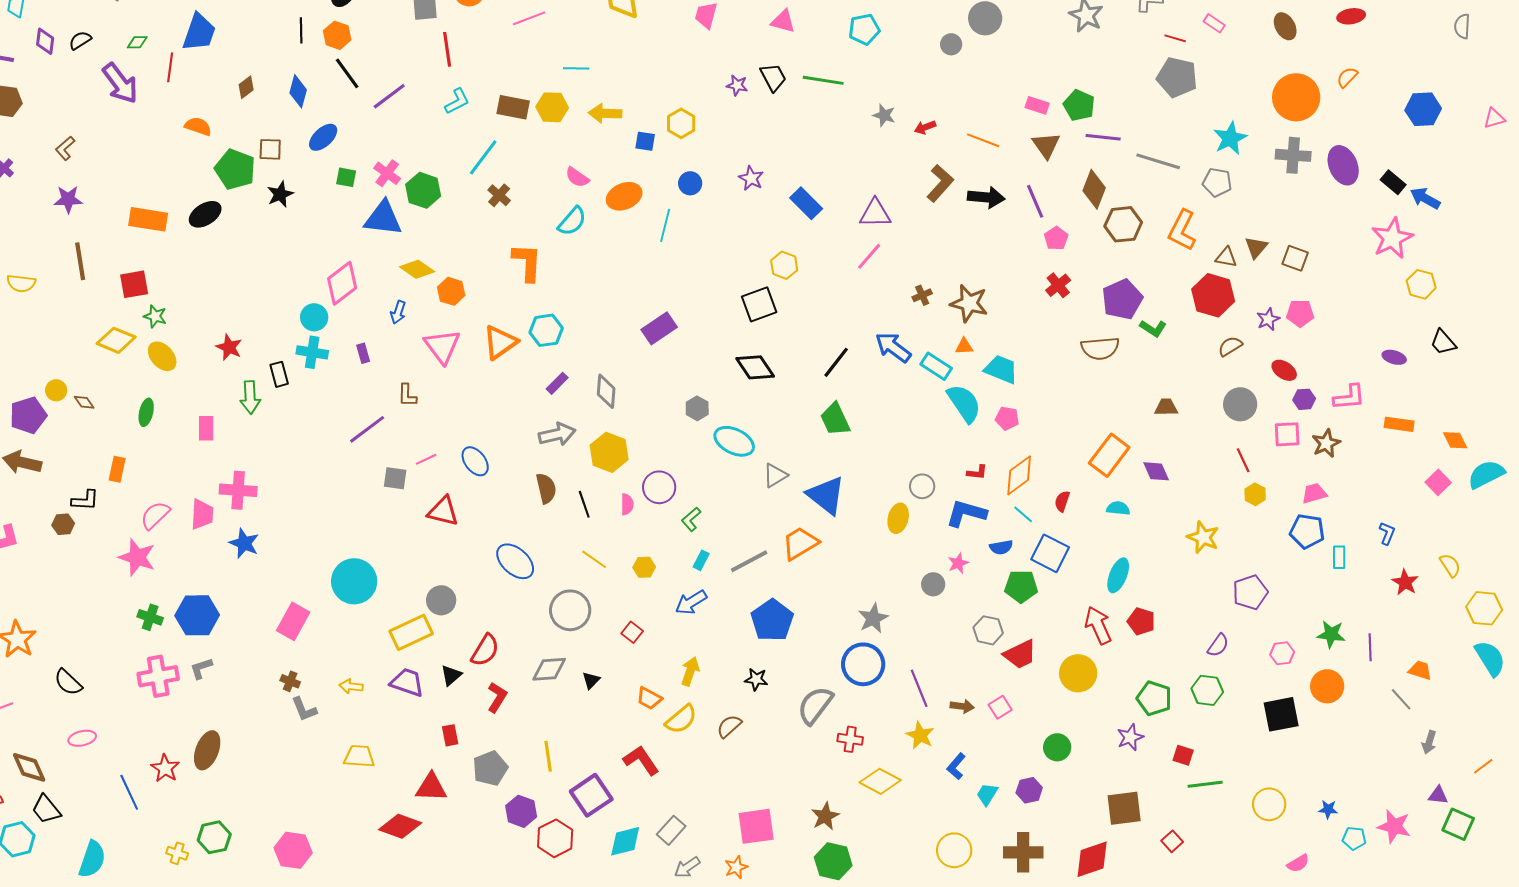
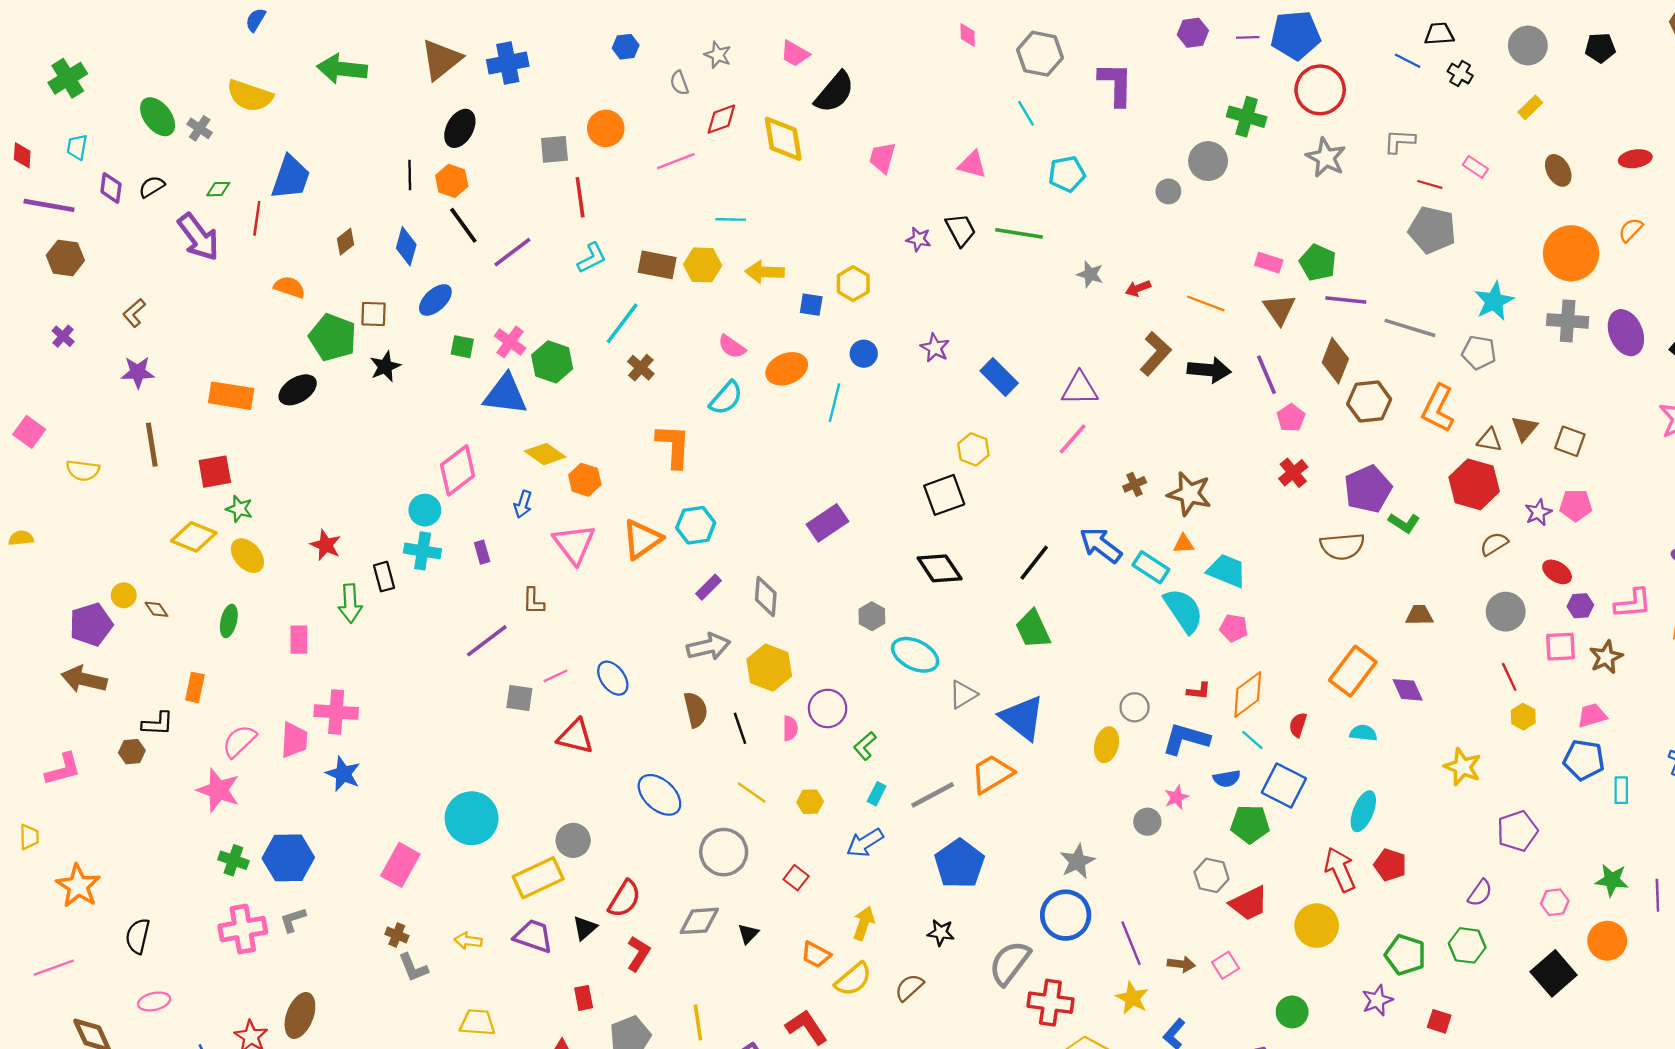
black semicircle: (68, 682) -> (138, 936), turned 60
black square: (1281, 714) -> (1554, 973), turned -30
red cross: (850, 739) -> (1050, 1003), size x1.5

